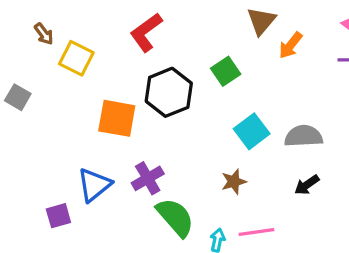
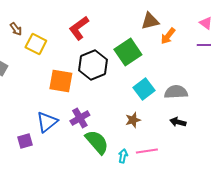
brown triangle: (261, 21) -> (150, 21), turned 36
green square: (226, 71) -> (128, 52), size x1.5
black arrow: (307, 185) -> (178, 122), turned 49

